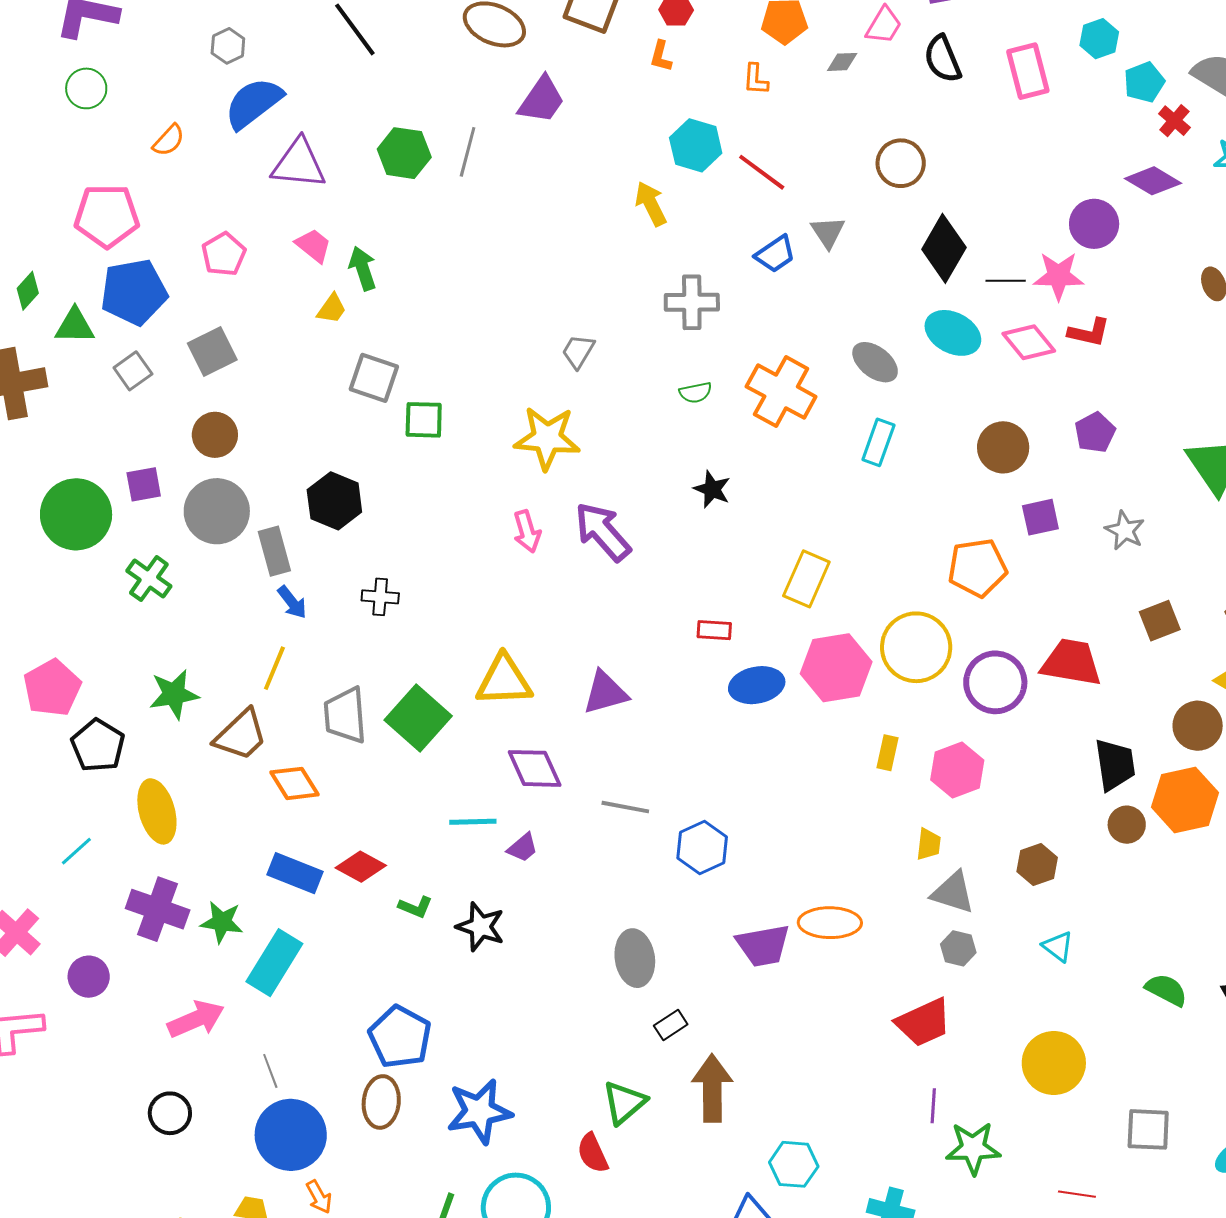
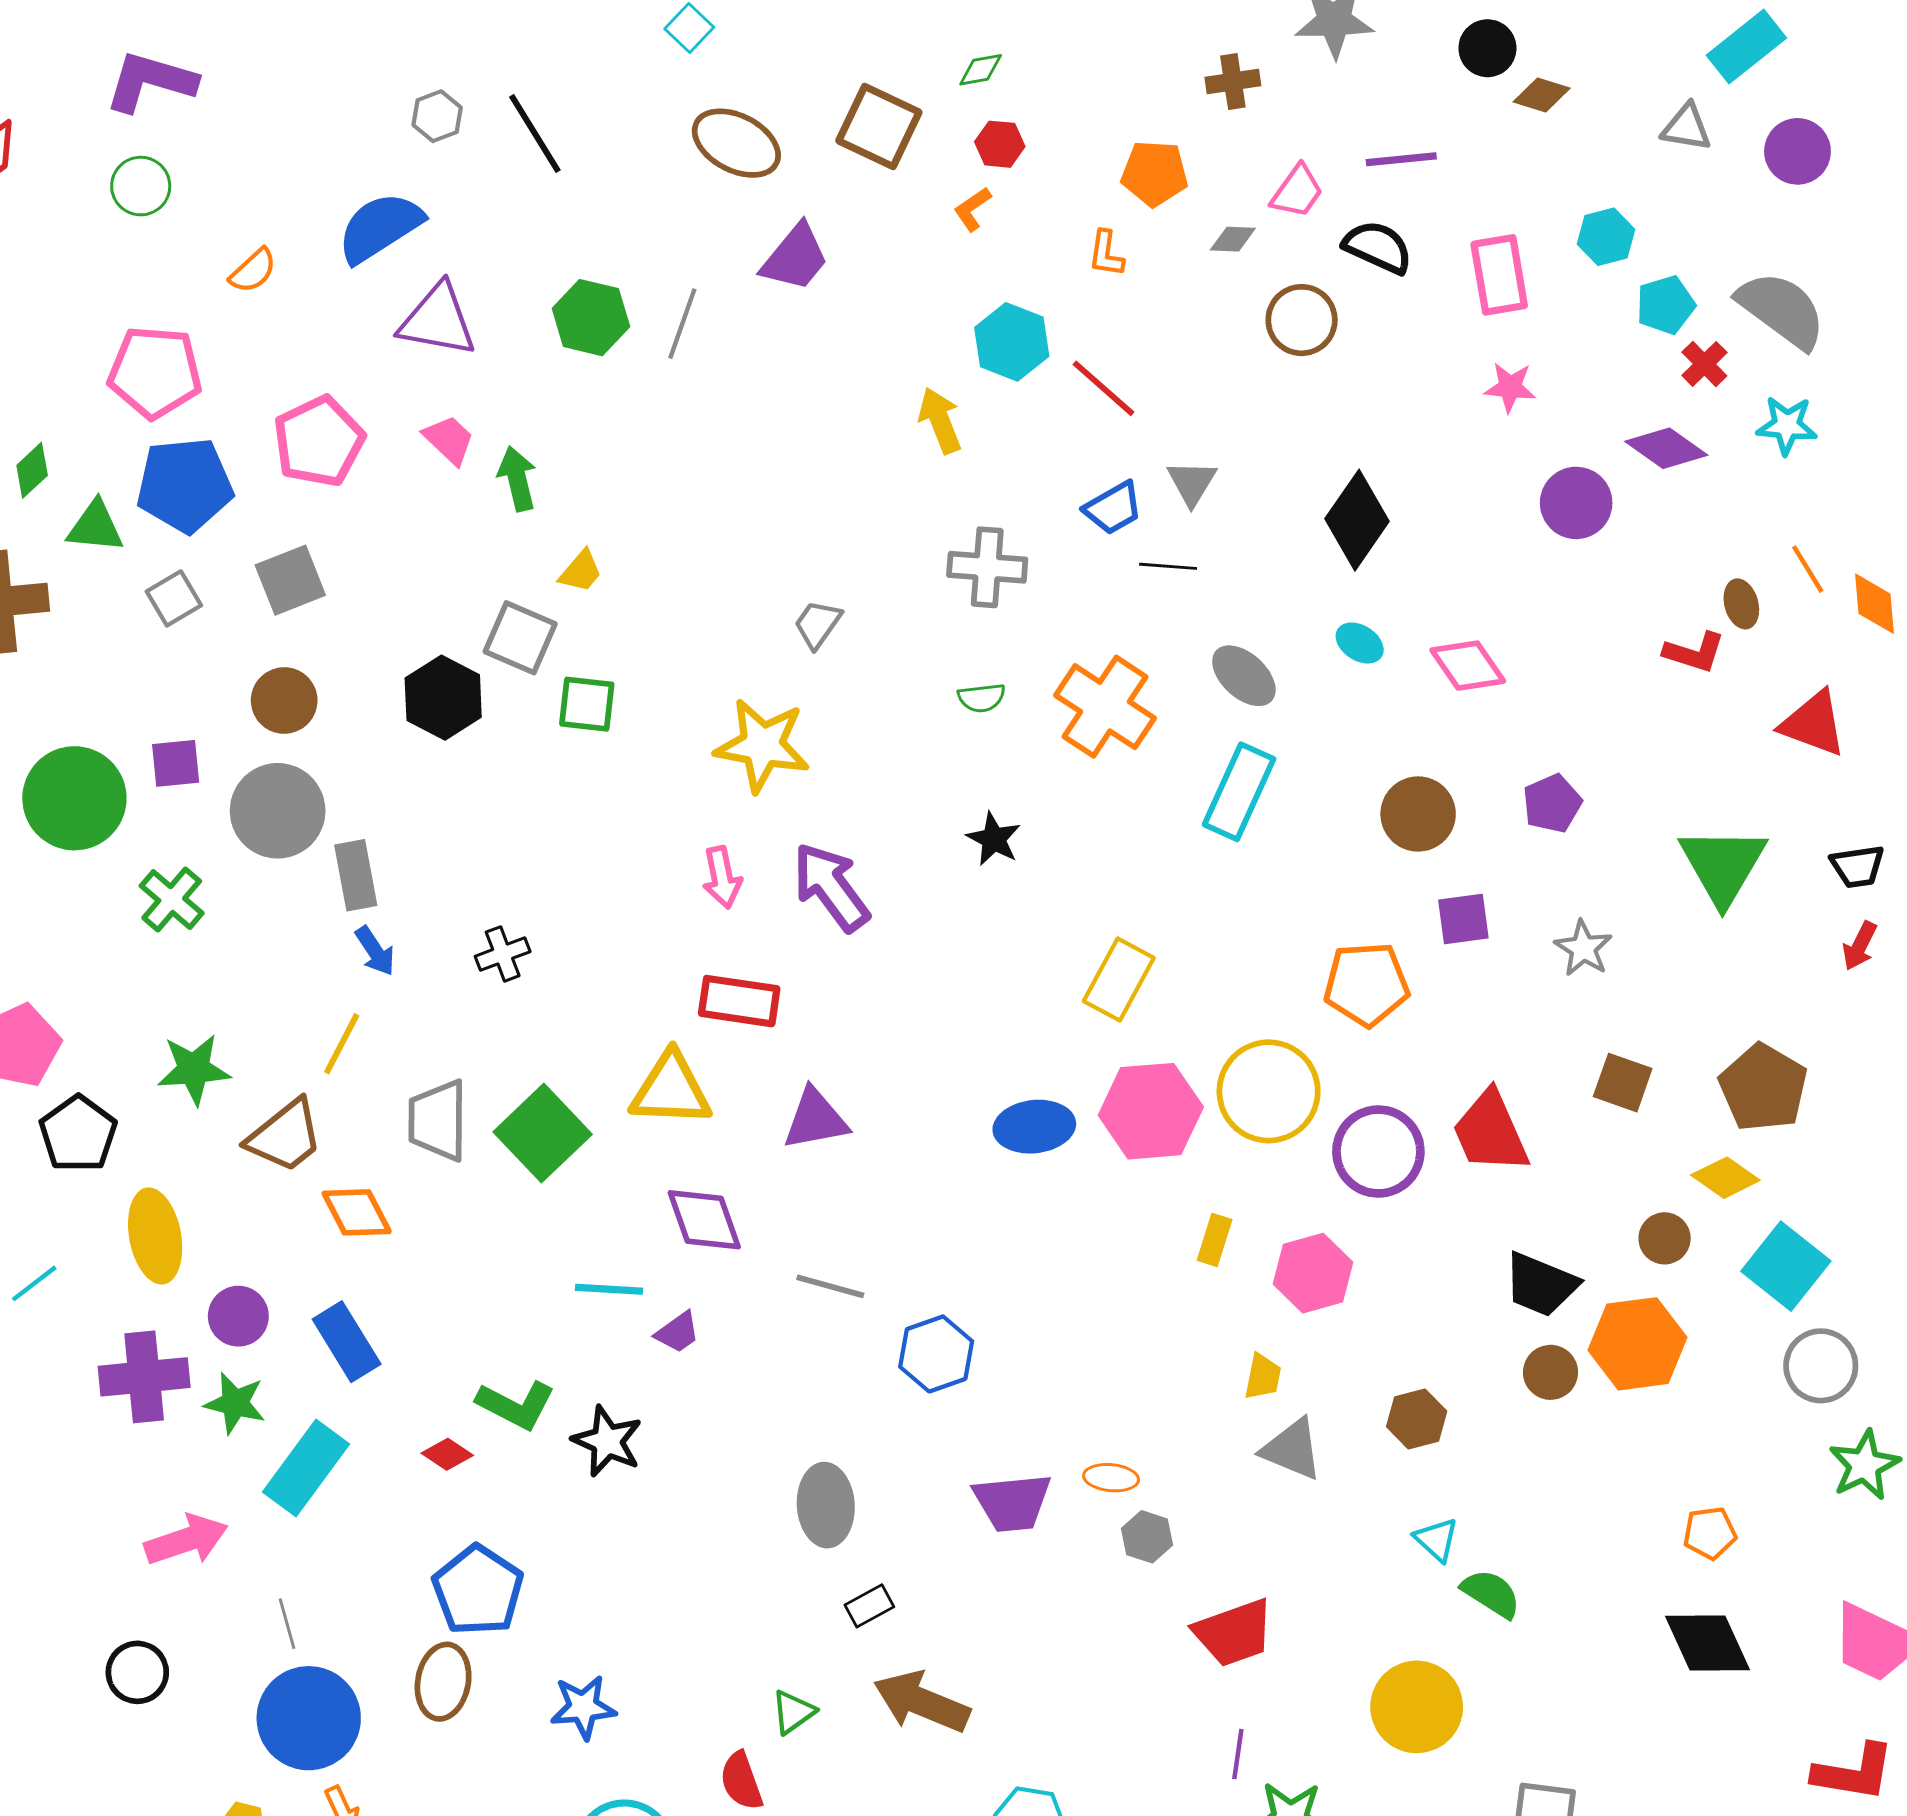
gray hexagon: (228, 46) -> (437, 116), moved
orange L-shape: (661, 56) -> (972, 209), turned 36
black semicircle: (943, 59) -> (1378, 247), turned 132
brown circle: (901, 163) -> (1302, 320), moved
pink pentagon: (224, 254) -> (319, 441), size x1.4
pink star: (1058, 276) -> (1510, 387), moved, size x0.7
black line: (1006, 281) -> (1168, 566), moved
yellow trapezoid: (332, 309) -> (581, 571), moved
red L-shape: (1089, 332) -> (1694, 652), moved
cyan ellipse: (953, 333) -> (1360, 643), size x0.6
cyan rectangle: (878, 442) -> (1239, 792), size x1.4
black hexagon: (334, 501) -> (443, 698), moved
black cross: (380, 597) -> (503, 954), turned -30
brown square: (1160, 621) -> (1623, 1083), turned 36
red rectangle: (714, 630) -> (739, 1001), moved, size x1.6
red trapezoid: (1071, 662) -> (1490, 1132), turned -128
brown circle: (1198, 726) -> (1665, 1238), size x0.7
black trapezoid: (1115, 765) -> (1541, 1285), turned 116
red diamond: (361, 867) -> (447, 1454), moved, size x0.7
blue rectangle: (295, 873) -> (347, 1342), turned 32
green L-shape: (415, 907) -> (516, 1405), size x1.6
purple cross: (158, 909) -> (144, 1377), turned -30
orange ellipse: (830, 923) -> (1111, 1478), size x0.6
gray hexagon: (958, 948) -> (1147, 1537), moved
purple circle: (89, 977) -> (238, 1316), moved
green semicircle: (1166, 990) -> (1491, 1594), moved
brown arrow: (712, 1088) -> (922, 1702), turned -72
green triangle: (624, 1103) -> (793, 1712), size x0.7
blue star: (479, 1111) -> (583, 1707), size x0.7

